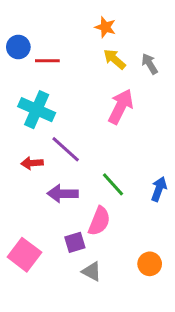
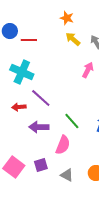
pink arrow: (121, 107) -> (88, 70), moved, size x0.7
purple square: (75, 242) -> (41, 165), moved
gray triangle: (92, 271) -> (67, 175), moved

